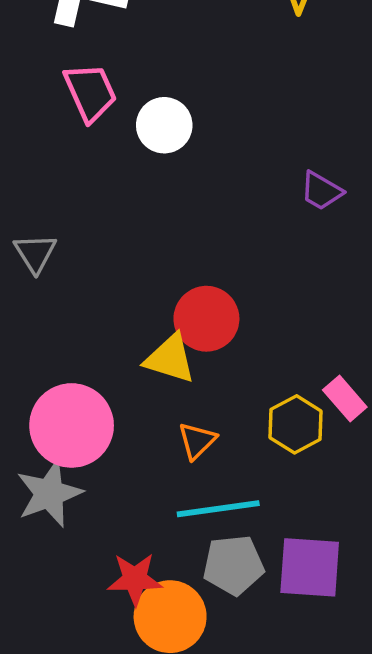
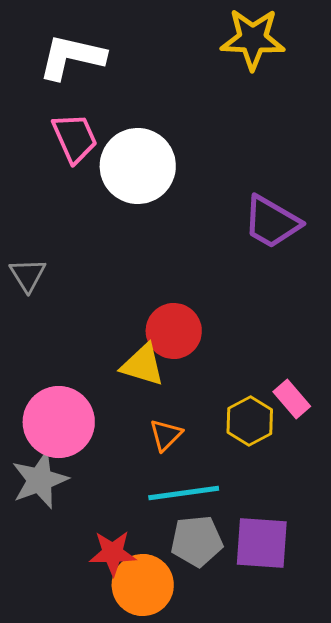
white circle: (164, 125) -> (138, 166), size x1.6
purple trapezoid: (321, 191) -> (272, 222), size x1.6

